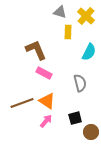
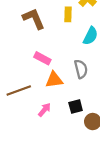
brown L-shape: (36, 50) -> (34, 19), moved
orange triangle: (47, 101) -> (54, 80), moved, turned -42

